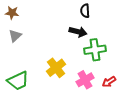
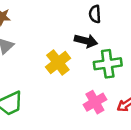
yellow cross: (56, 68) -> (58, 63), moved

